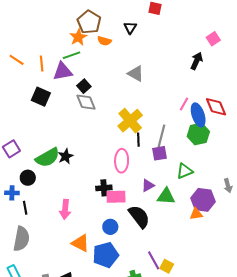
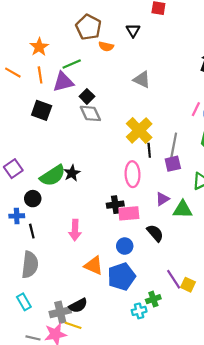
orange star: (78, 37) -> (39, 47), moved
black semicircle: (139, 217) -> (155, 233), size x0.7

